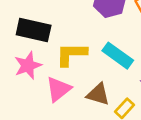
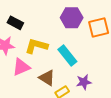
black rectangle: (34, 30) -> (15, 23), size x0.7

